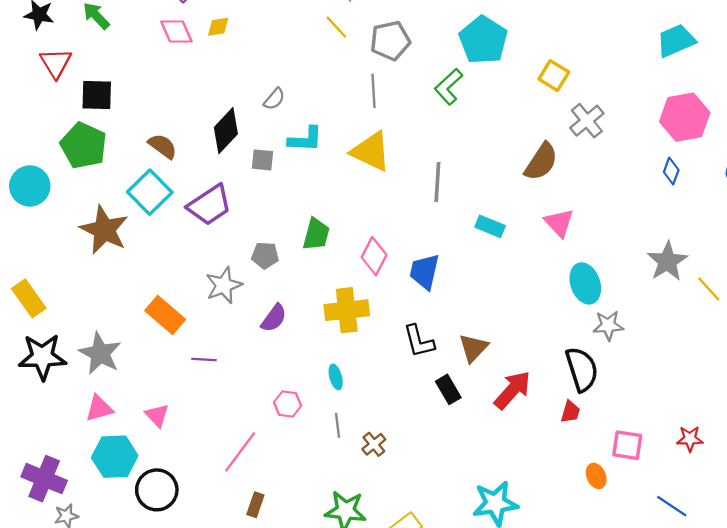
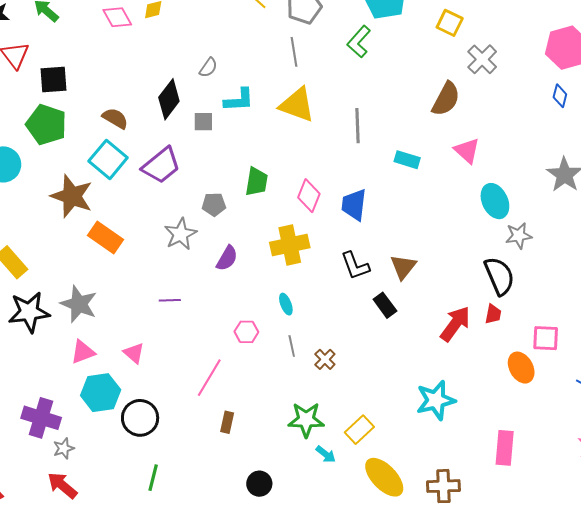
orange rectangle: (165, 315) -> (106, 238), moved
red arrow: (512, 390) -> (455, 324), moved
orange ellipse: (596, 476) -> (521, 368), size x1.4

